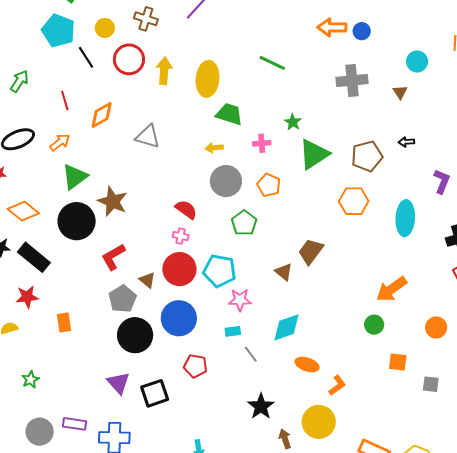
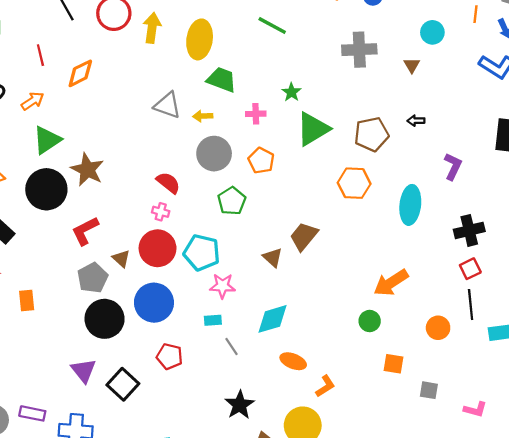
gray triangle: (148, 137) -> (167, 105), moved
black square: (155, 393) -> (123, 384), turned -32

